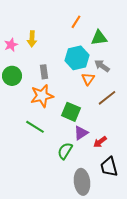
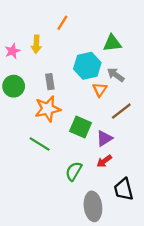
orange line: (76, 22) -> (62, 23), moved
purple triangle: (81, 133) -> (104, 138), moved
red arrow: (100, 142) -> (104, 161), moved

